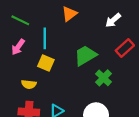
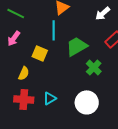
cyan line: (45, 38) -> (54, 30), moved
yellow semicircle: (29, 84) -> (24, 73), turned -72

